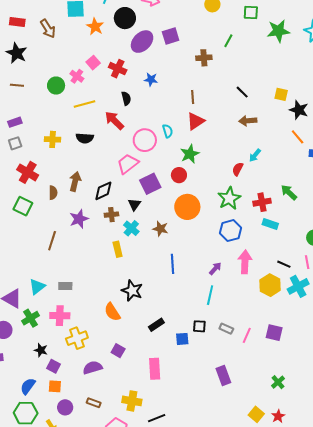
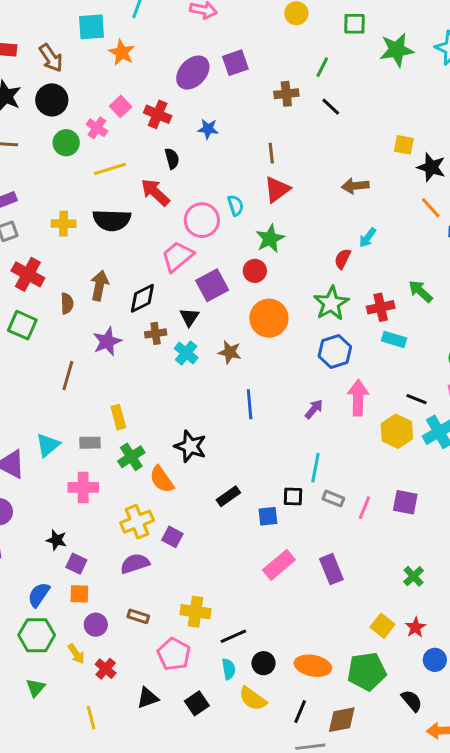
black circle: (125, 18) -> (52, 100), moved
black line: (242, 92) -> (331, 107), moved
black semicircle: (85, 138) -> (112, 220), size x1.4
yellow rectangle: (118, 249) -> (118, 417), moved
cyan line: (210, 295) -> (315, 468), moved
green cross: (30, 318) -> (131, 457), moved
yellow cross: (77, 338) -> (137, 522), moved
pink rectangle: (155, 369) -> (279, 565), moved, turned 55

